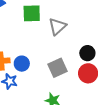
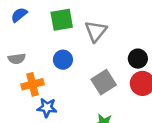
blue circle: (22, 64) -> (63, 60), moved

